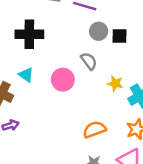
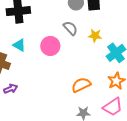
yellow star: (115, 83) -> (95, 36), moved

